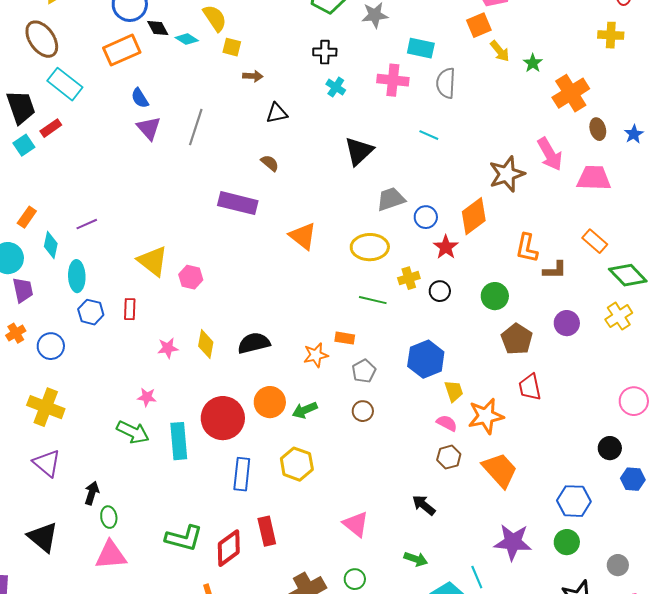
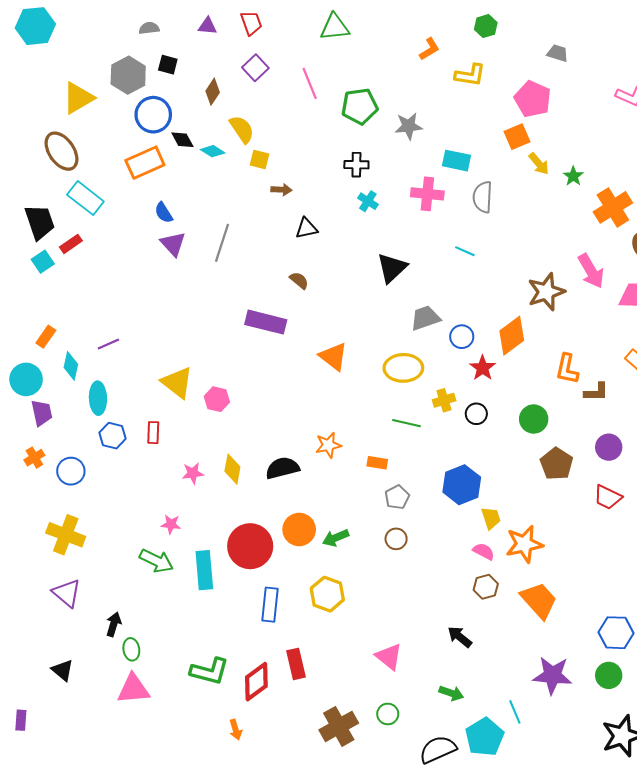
orange star: (316, 355) -> (328, 445), moved
red trapezoid: (530, 387) -> (608, 497), moved, turned -52
black triangle: (43, 537) -> (63, 670), size x0.7

